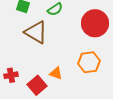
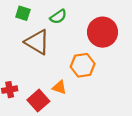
orange hexagon: (89, 62) -> (83, 65), moved

